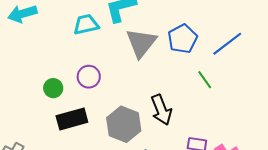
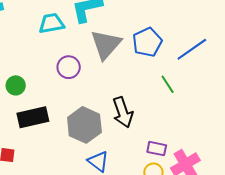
purple circle: (89, 77) -> (69, 67), moved

